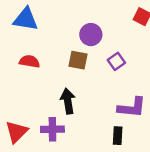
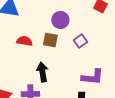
red semicircle: (29, 61) -> (24, 41), moved

